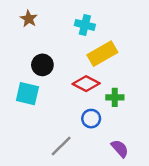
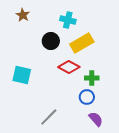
black circle: (42, 65) -> (51, 41), moved
blue circle: (91, 119) -> (87, 97), moved

